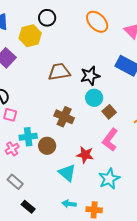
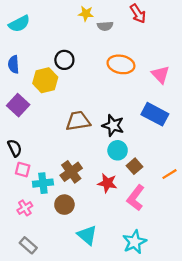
orange ellipse: (97, 22) -> (121, 64), turned -35
black star: (90, 76) -> (113, 125), turned 30
brown cross: (64, 117) -> (71, 172), moved, turned 30
cyan cross: (28, 137) -> (43, 183), moved
red star: (85, 155) -> (107, 183), moved

